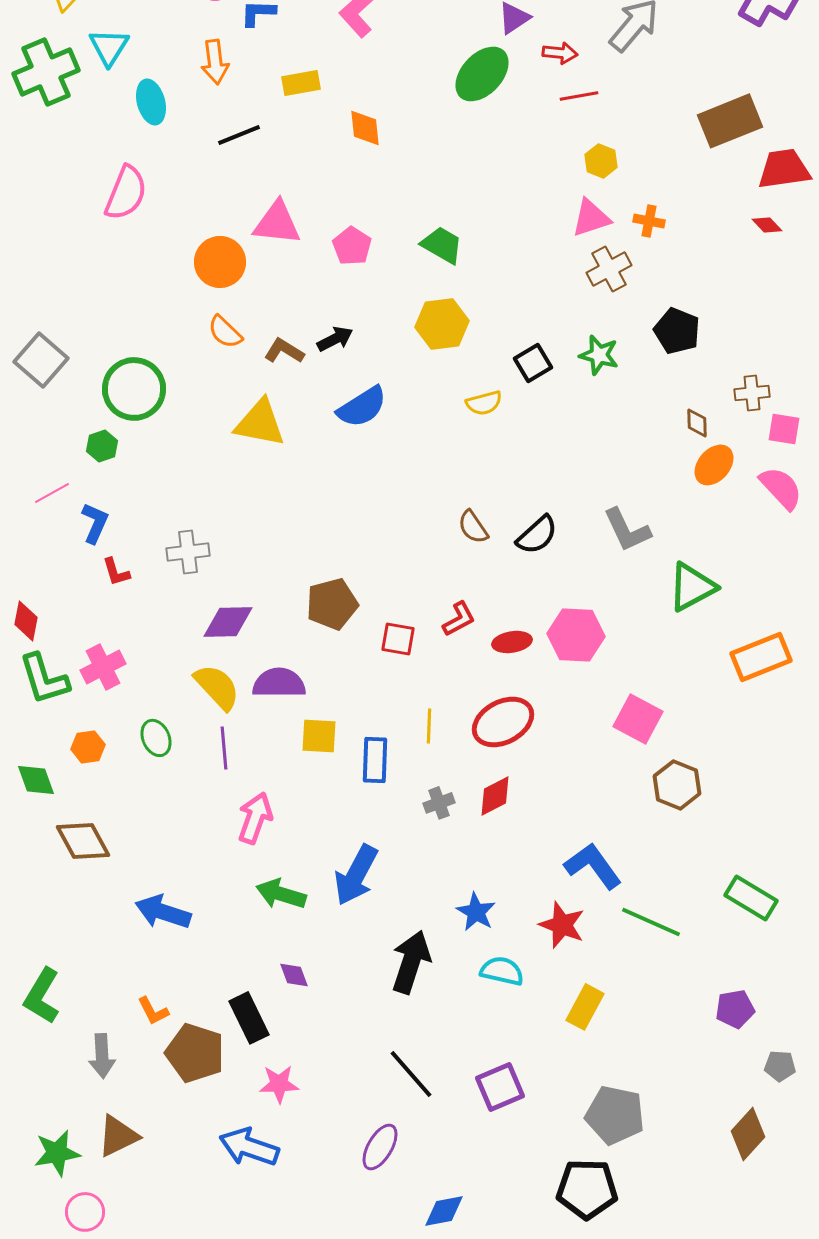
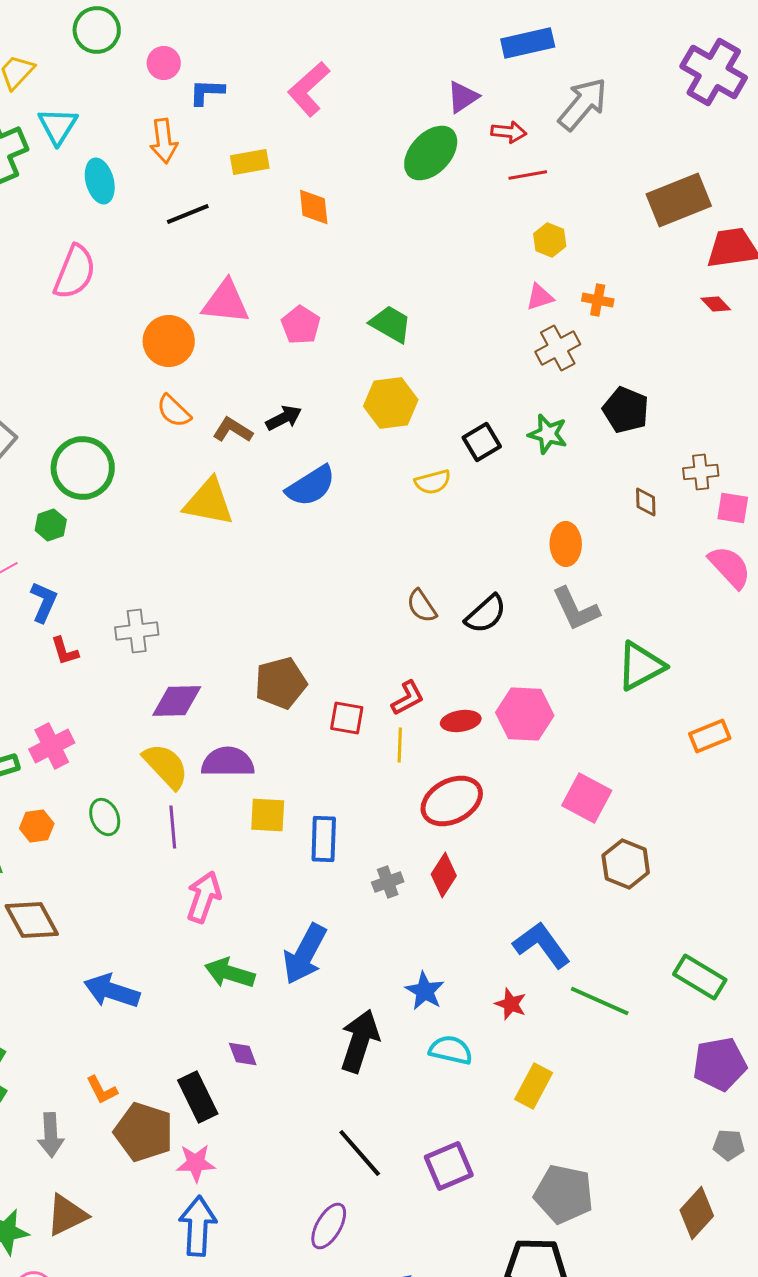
pink triangle: (591, 218) -> (540, 297), size x0.7
orange ellipse: (714, 465) -> (566, 544), moved, turned -42
orange rectangle: (761, 657) -> (710, 736), size x0.7
yellow line: (429, 726) -> (400, 745), moved
red diamond: (495, 796) -> (444, 875), turned -30
red star: (562, 925) -> (511, 1004), size x0.7
purple pentagon: (735, 1009) -> (720, 1064), moved, size x1.4
pink star: (279, 1084) -> (196, 1163), moved
blue arrow: (249, 1147) -> (198, 1226), turned 74

